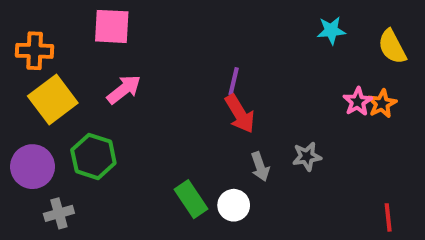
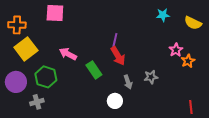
yellow semicircle: (392, 47) -> (193, 23), turned -36
pink arrow: (124, 89) -> (68, 54), moved, turned -114
orange star: (382, 104) -> (188, 61), moved
green rectangle: (191, 199) -> (94, 70), moved
gray cross: (59, 213) -> (37, 102), moved

